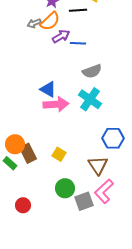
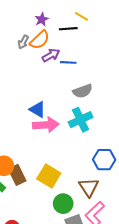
gray arrow: (34, 23) -> (23, 42), turned -40
cyan cross: (90, 99) -> (81, 120), turned 30
yellow square: (59, 154) -> (49, 176), size x1.6
green circle: (65, 188) -> (63, 204), moved

